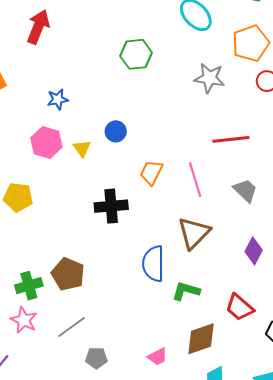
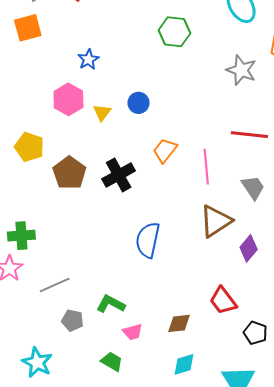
blue star: (58, 99) -> (88, 59), turned -30
black cross: (111, 206) -> (119, 175), turned -36
brown triangle: (194, 233) -> (216, 221), moved
brown pentagon: (68, 274) -> (69, 173), moved
green L-shape: (186, 291) -> (111, 304), moved
brown diamond: (201, 339) -> (179, 323), size x0.7

